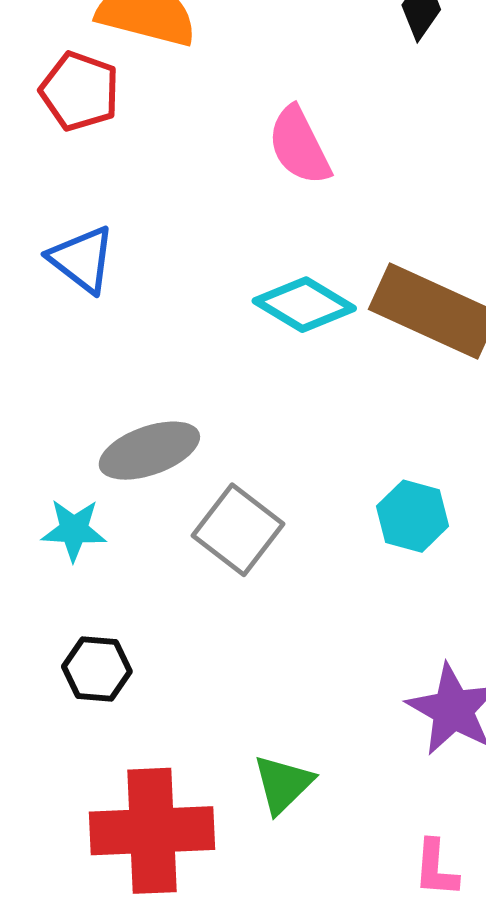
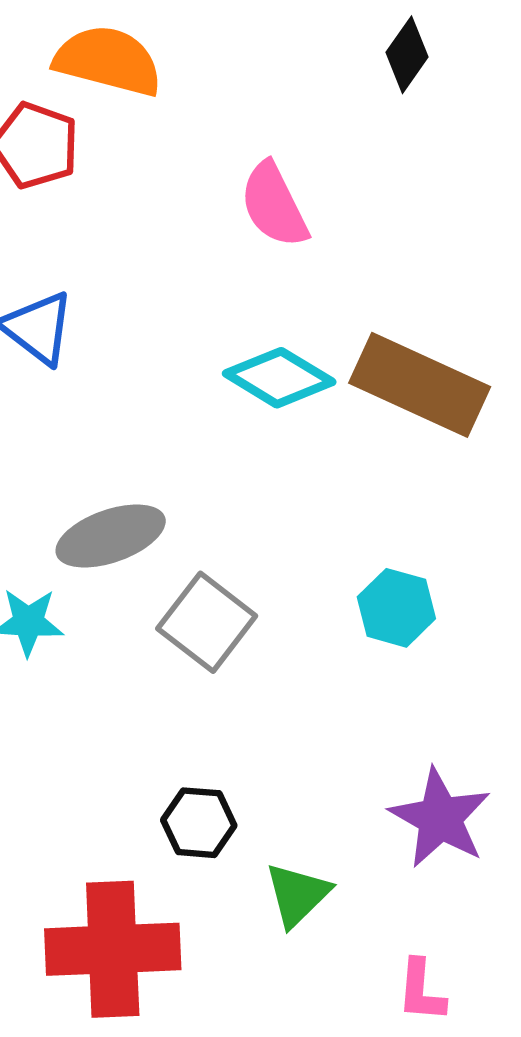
black hexagon: (97, 669) -> (199, 823), moved
green triangle: (283, 784) -> (297, 895), moved

